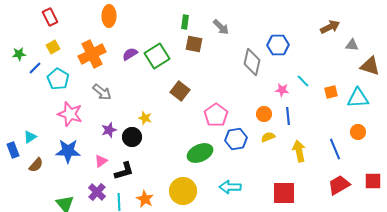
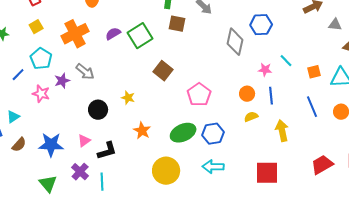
blue line: (35, 68) -> (18, 75), moved
pink star: (70, 114) -> (41, 94), moved, size x0.7
purple star: (109, 130) -> (62, 81), moved
black circle: (132, 137) -> (98, 110), moved
blue hexagon: (236, 139) -> (213, 134), moved
blue line: (335, 149) -> (312, 107), moved
blue star: (68, 151) -> (51, 145), moved
orange star: (145, 199) -> (142, 131), moved

